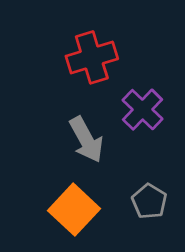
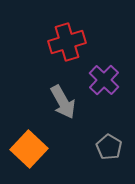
orange square: (74, 210) -> (29, 149), moved

